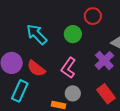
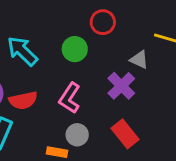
red semicircle: (36, 69) -> (23, 100), turned -48

